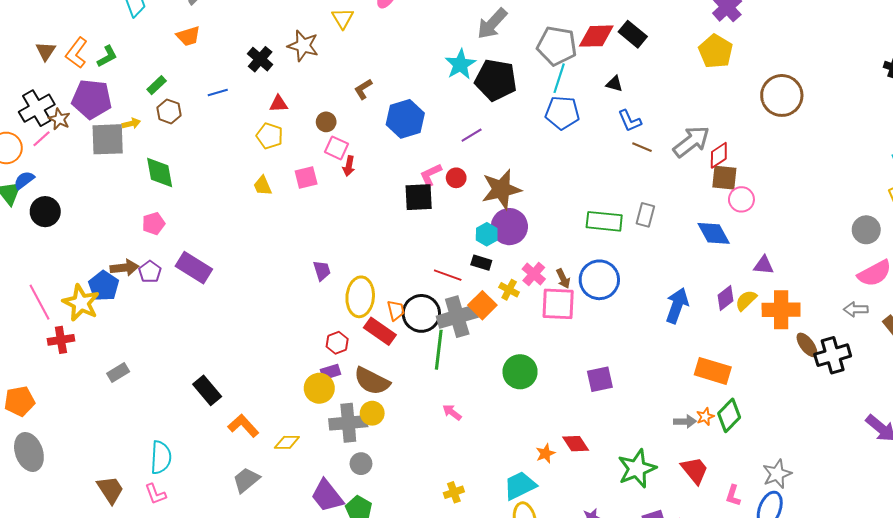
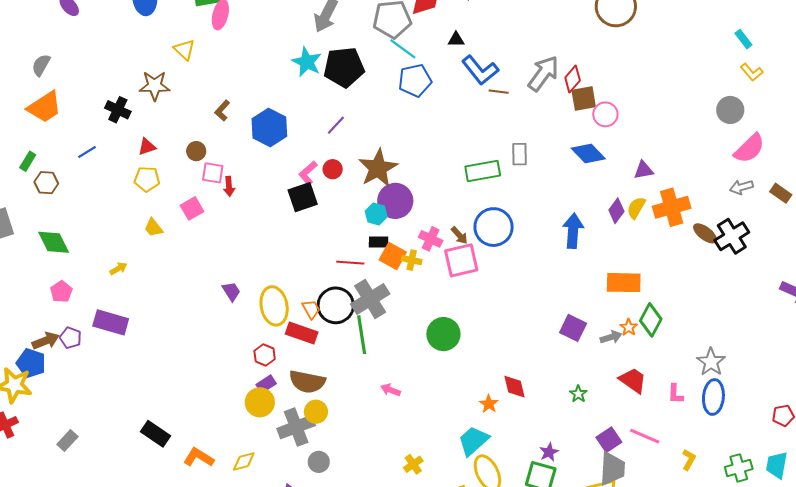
orange trapezoid: (188, 36) -> (45, 107), size x1.5
cyan line: (559, 78) -> (403, 49), turned -56
blue L-shape: (630, 121) -> (480, 70), size x1.5
yellow arrow: (131, 124) -> (118, 269), moved
orange square: (482, 305) -> (393, 256), moved
purple square: (600, 379) -> (573, 328), moved, turned -36
red diamond: (576, 444) -> (514, 387), turned 36
green star: (637, 469) -> (578, 394), size x0.5

